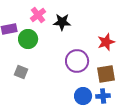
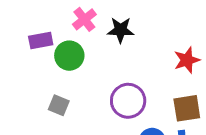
purple circle: (77, 61) -> (128, 101), moved

